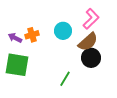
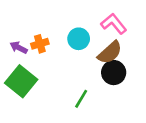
pink L-shape: (91, 19) -> (114, 24), turned -85
green square: (17, 65) -> (21, 81), turned 30

